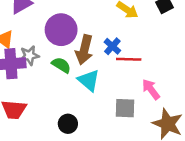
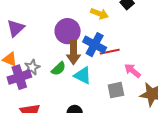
purple circle: (61, 30) -> (68, 31), moved
blue cross: (112, 46) -> (95, 45), size x1.6
green semicircle: (61, 65) -> (59, 69), turned 119

